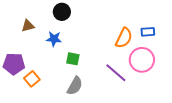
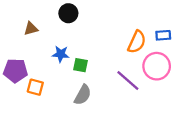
blue star: (54, 39) -> (61, 54), moved
orange square: (32, 79) -> (35, 87), turned -35

